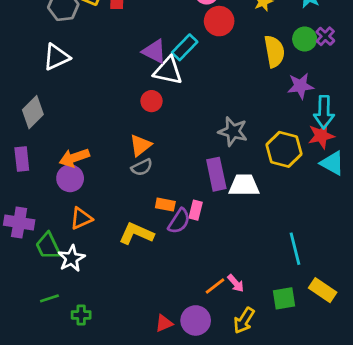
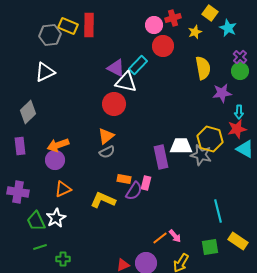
green circle: (305, 39) -> (240, 71), moved
red circle: (151, 101) -> (114, 104), size x1.5
cyan arrow: (324, 112) -> (239, 112), size x0.6
gray star: (233, 131) -> (201, 155), moved
white trapezoid: (244, 185) -> (181, 146), moved
green trapezoid: (48, 246) -> (36, 221), moved

